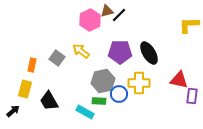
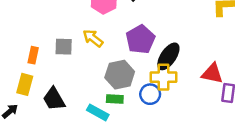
purple pentagon: (120, 52) -> (140, 39), turned -30
black ellipse: (149, 53) -> (168, 56), moved, turned 65
gray square: (57, 58) -> (64, 47), turned -35
blue circle: (119, 94) -> (150, 94), moved

